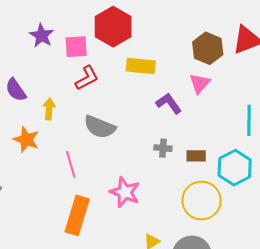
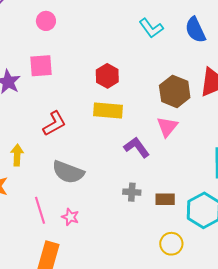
red hexagon: (113, 27) -> (107, 76), moved, size x0.6
pink square: (76, 47) -> (41, 66), moved
pink star: (125, 192) -> (70, 217), moved, size x0.6
yellow circle: (202, 200) -> (171, 244), size x0.6

